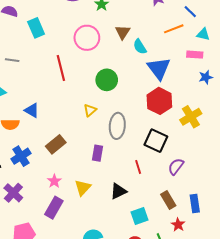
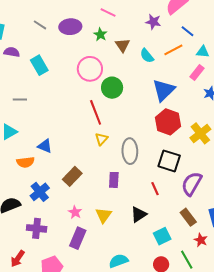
brown triangle: (123, 32) -> (123, 45), moved
cyan semicircle: (140, 47) -> (147, 56), moved
pink rectangle: (195, 55) -> (197, 72), turned -49
red line: (61, 68) -> (96, 112), moved
blue triangle: (159, 68) -> (164, 90), turned 30
green circle: (107, 80) -> (112, 88), moved
purple semicircle: (176, 166) -> (192, 184), size x1.4
purple cross: (13, 193) -> (37, 228), turned -30

